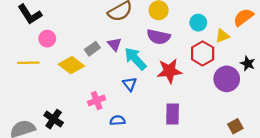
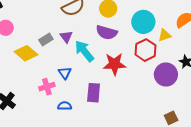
cyan circle: (198, 23) -> (143, 22), size x1.5
blue triangle: (130, 84) -> (65, 73), moved
purple rectangle: (173, 114) -> (94, 93), moved

